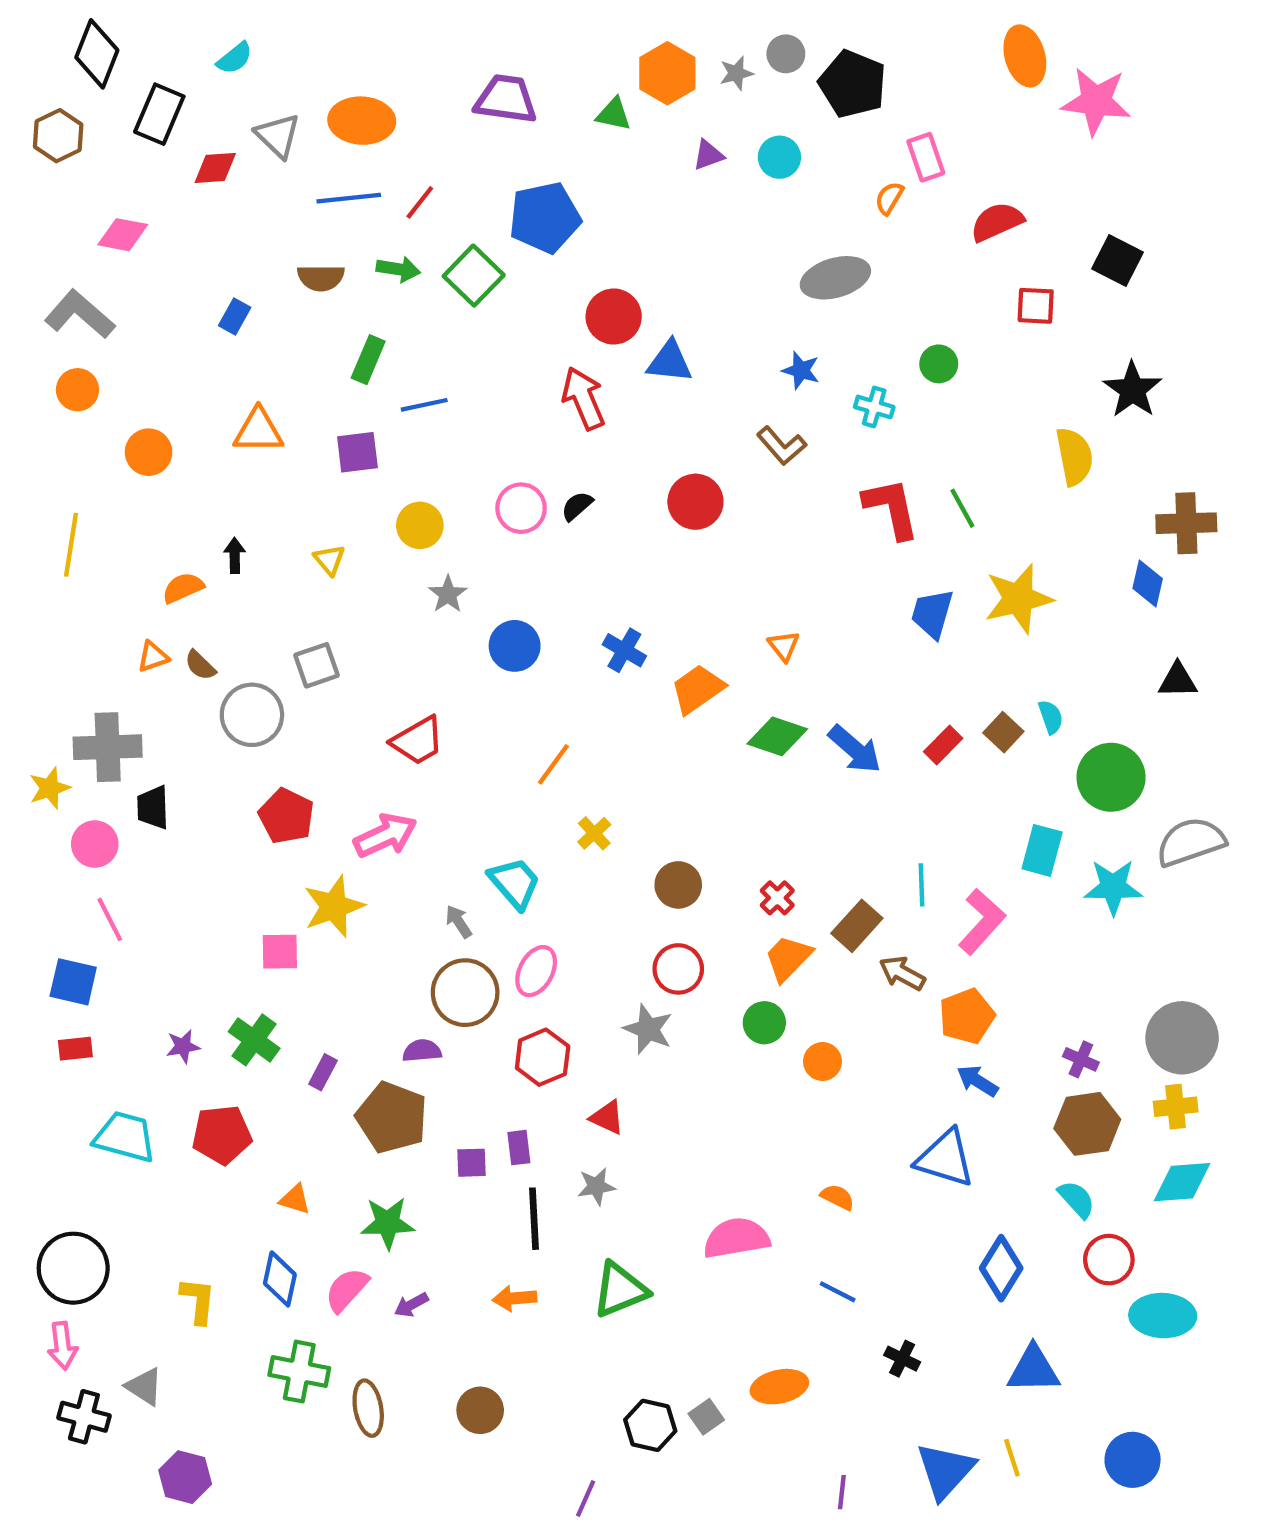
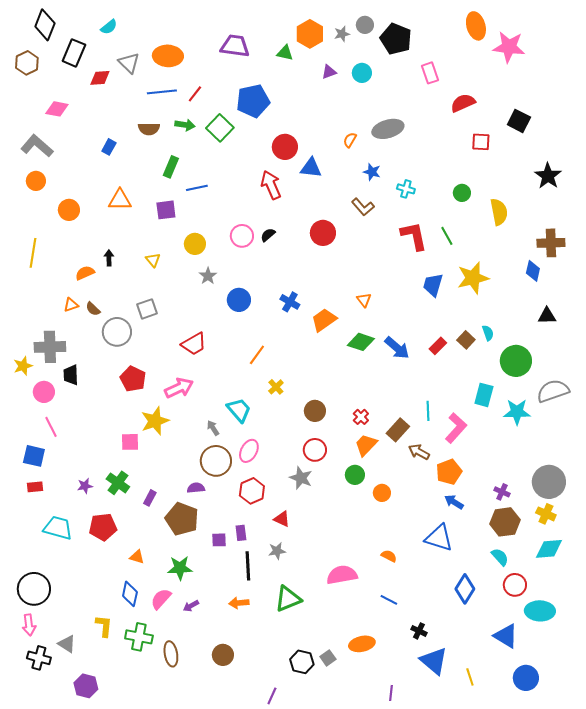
orange semicircle: (889, 198) -> (350, 140), moved
green circle: (939, 364) -> (462, 193), moved
black star: (1133, 390) -> (548, 176), moved
yellow cross: (1176, 1107) -> (546, 514), turned 30
yellow L-shape: (198, 1300) -> (104, 626), moved
blue triangle: (1033, 1369) -> (506, 636), moved, turned 32
blue triangle: (945, 1471) -> (434, 661), moved, turned -32

